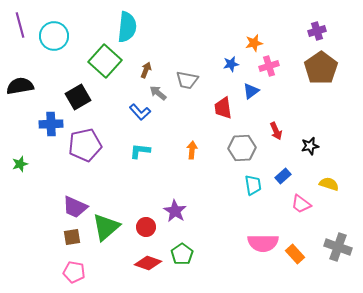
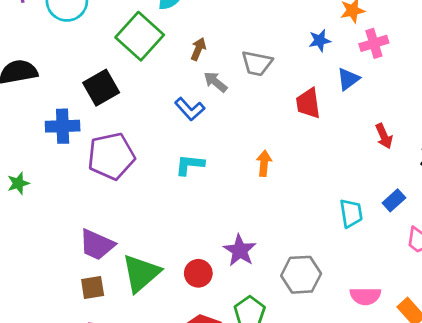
gray hexagon: (242, 148) -> (301, 275), moved
pink semicircle: (263, 243) -> (365, 296), size x0.7

